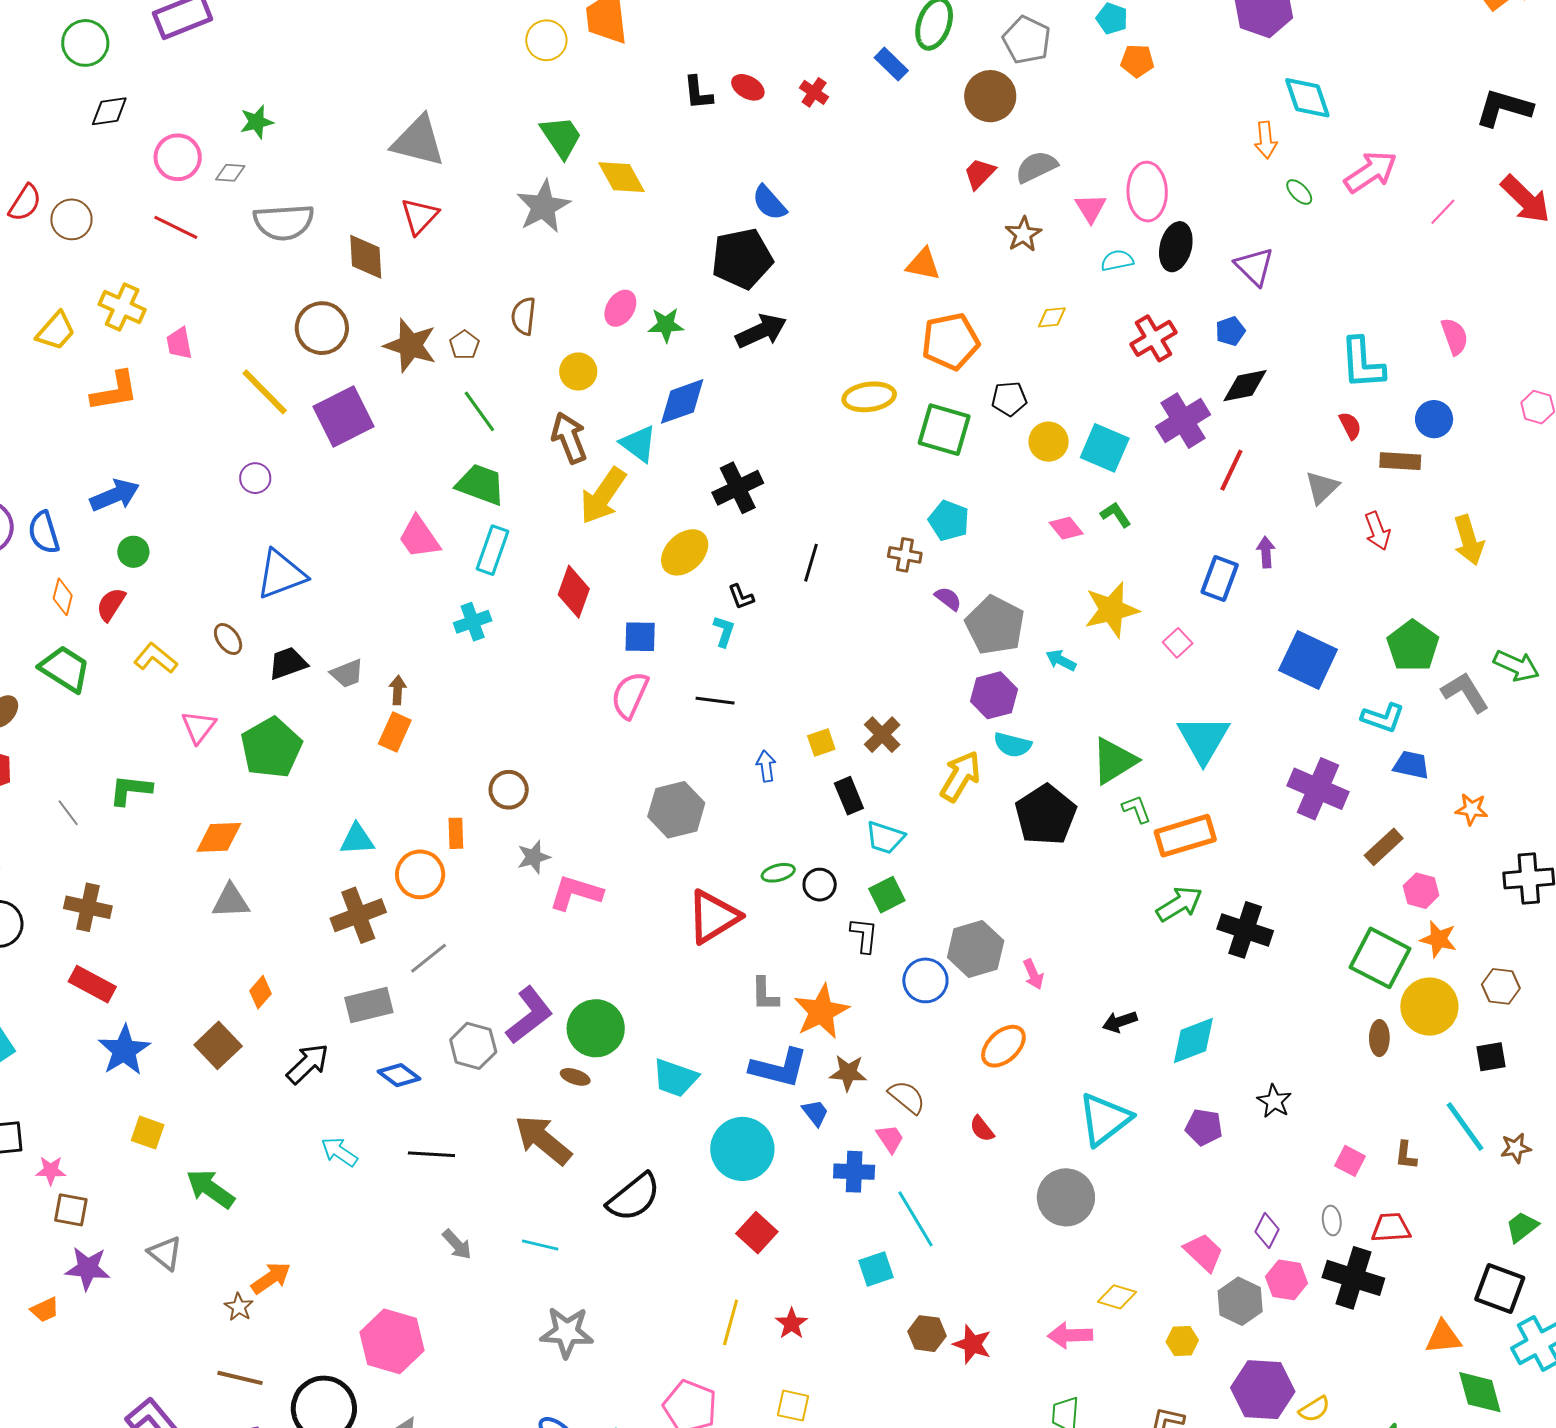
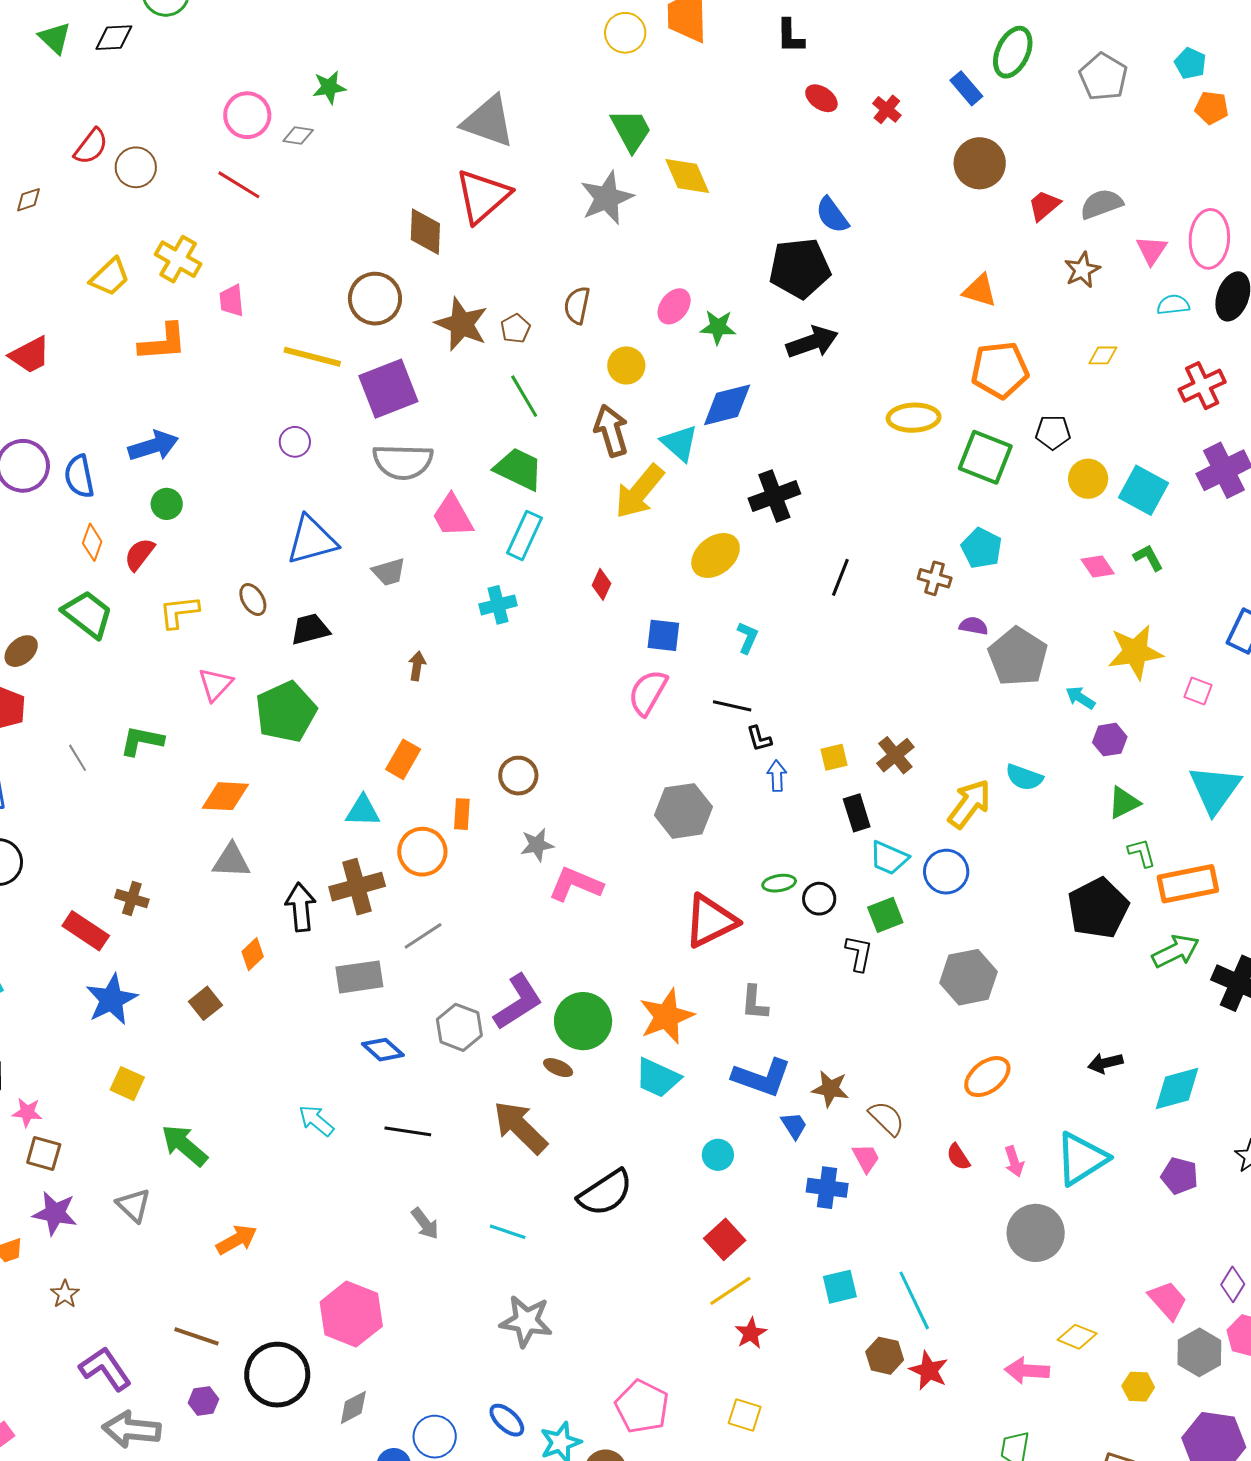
black L-shape: (698, 93) -> (790, 36), moved
brown circle: (990, 96) -> (980, 163), moved
black diamond: (109, 111) -> (114, 38), moved
red triangle: (420, 216) -> (483, 196), size x1.5
gray semicircle: (284, 222) -> (403, 462), moved
yellow line: (265, 392) -> (312, 357), turned -36
red diamond: (574, 592) -> (601, 584), size x0.6
black L-shape: (741, 597) -> (759, 739), moved
purple semicircle: (948, 599) -> (974, 626), turned -32
pink square: (1178, 643) -> (1198, 691), turned -32
yellow L-shape: (156, 658) -> (179, 612), turned -51
gray trapezoid: (347, 673) -> (389, 572), moved
purple hexagon: (994, 695) -> (1110, 740), moved, size x0.7
orange rectangle: (395, 732) -> (403, 759), moved
green triangle: (1114, 761) -> (1124, 803), size x0.7
black pentagon: (1046, 815) -> (1098, 908), moved
brown cross: (88, 907) -> (132, 899), moved, size x0.7
pink arrow: (1033, 974) -> (1014, 1161), moved
blue circle: (925, 980) -> (946, 872), moved
orange star: (821, 1012) -> (667, 1016), moved
brown square: (218, 1045) -> (205, 1003), size x0.7
black arrow: (308, 1064) -> (301, 907), moved, turned -57
cyan circle: (742, 1149) -> (718, 1155), size x0.5
cyan line: (916, 1219) -> (914, 1300), moved
brown star: (239, 1307) -> (65, 1294), moved
yellow line: (731, 1322) -> (730, 1291), moved, turned 36

